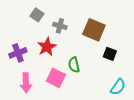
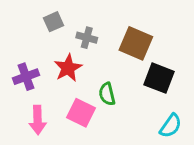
gray square: (37, 15) -> (53, 22), turned 32
black square: (110, 54) -> (159, 78), size x1.5

